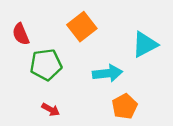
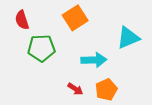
red arrow: (51, 110) -> (75, 89), moved

